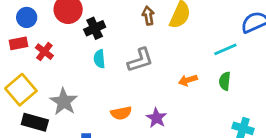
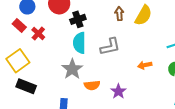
red rectangle: (18, 43) -> (19, 25), turned 48
cyan semicircle: (99, 59) -> (79, 43), size x1.5
gray star: (64, 102) -> (72, 69), moved

